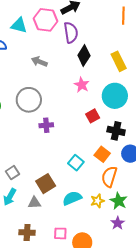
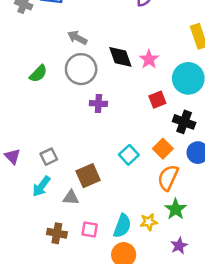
black diamond: (84, 55) -> (120, 57), moved, turned -60
gray arrow: (39, 62) -> (77, 38), moved
cyan semicircle: (72, 198) -> (122, 226), moved, turned 126
yellow star: (97, 201) -> (149, 222), moved
purple star: (118, 223) -> (179, 246), moved
pink square: (60, 233) -> (90, 230), moved

